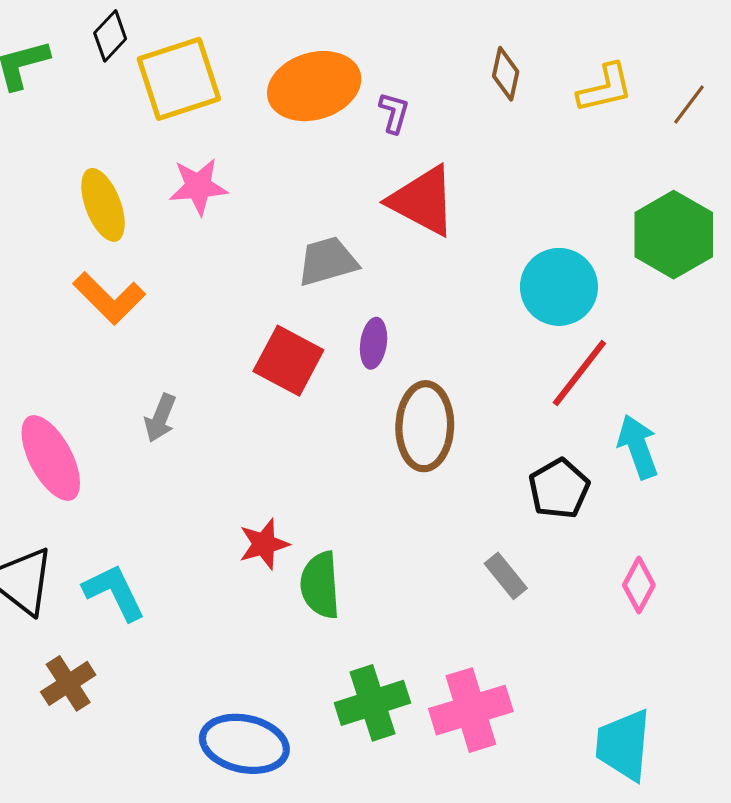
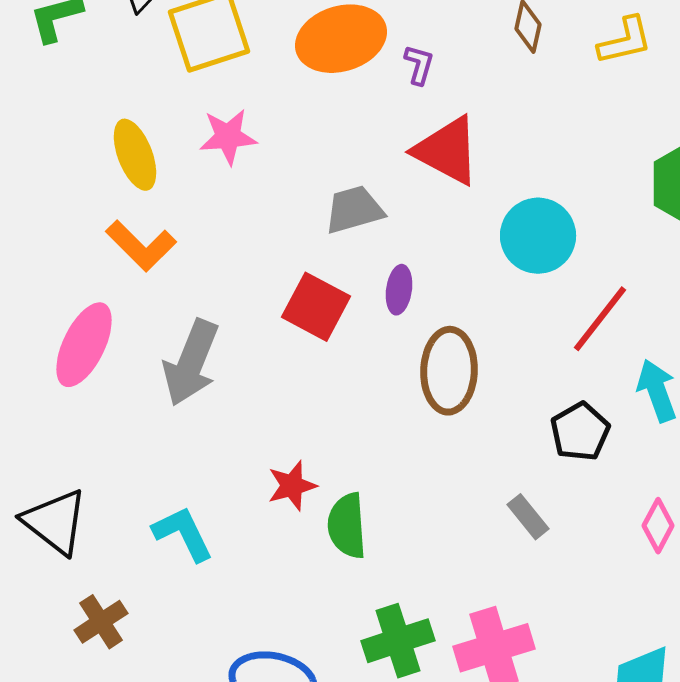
cyan circle: (559, 287) -> (538, 236), moved
gray arrow: (160, 418) -> (191, 363), size x1.8
pink ellipse: (51, 458) -> (84, 345), moved, turned 54
cyan L-shape: (114, 592) -> (183, 534), moved

